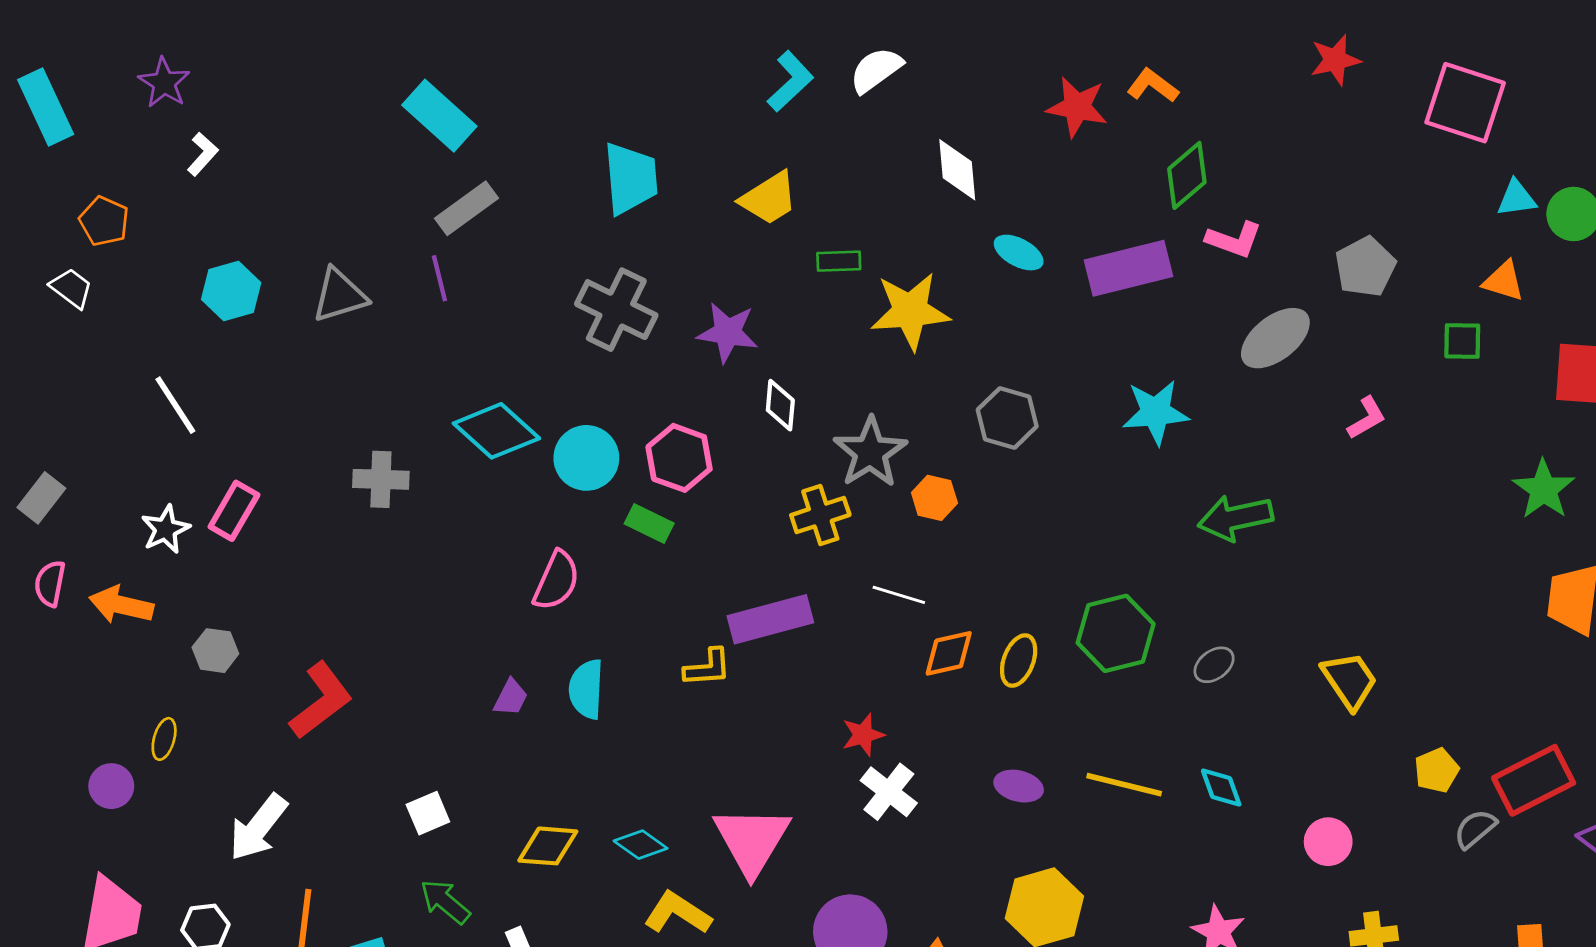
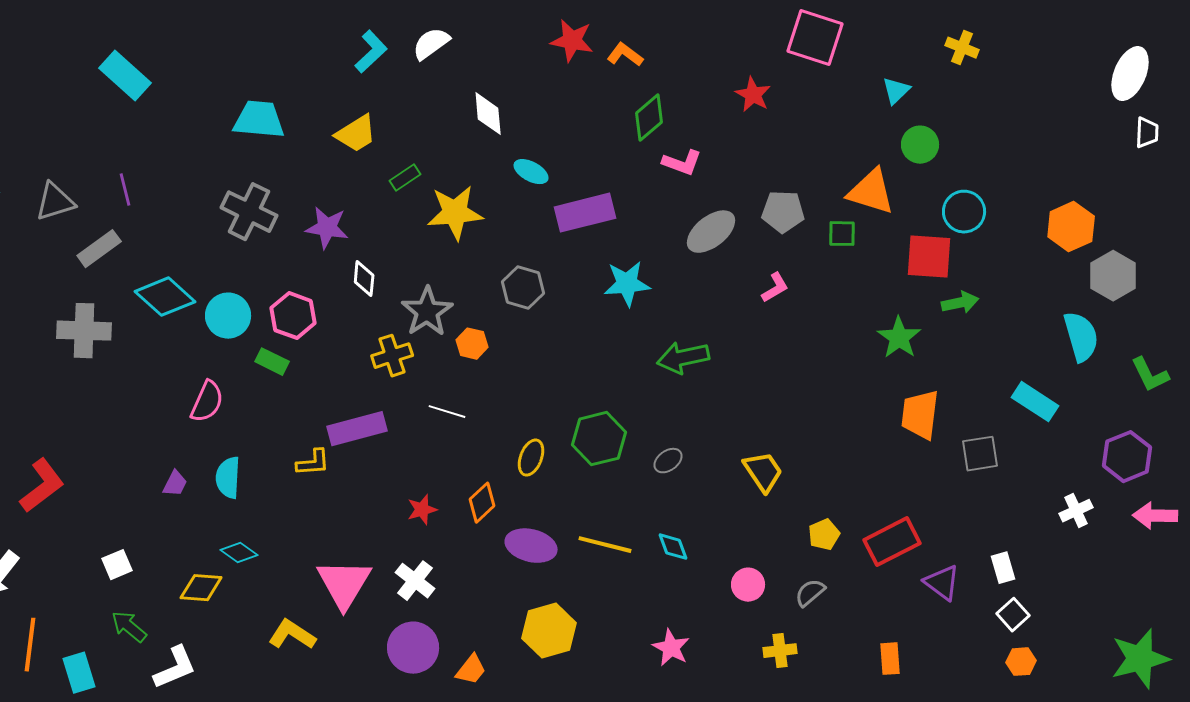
red star: (1335, 60) -> (753, 95), moved, turned -30
pink square: (1465, 103) -> (815, 38), moved
red star: (1077, 107) -> (572, 41), moved
cyan trapezoid: (631, 178) -> (259, 120), turned -80
cyan triangle: (1516, 198) -> (896, 91), moved, turned -36
gray rectangle: (467, 208) -> (99, 249), moved
green rectangle: (839, 261) -> (405, 178), turned -32
gray pentagon: (1365, 267) -> (783, 212), moved, turned 30
purple rectangle: (1128, 268) -> (585, 213), moved
orange triangle: (1504, 281) -> (871, 192), size x1.6
gray cross: (381, 479) -> (84, 331), size x1.4
orange diamond: (949, 653) -> (482, 503), moved, turned -30
purple ellipse: (1019, 786) -> (531, 546), size x1.5
white cross: (889, 792) -> (415, 581), moved
gray semicircle: (1475, 829) -> (810, 593), moved
cyan diamond: (641, 845) -> (239, 553), moved

